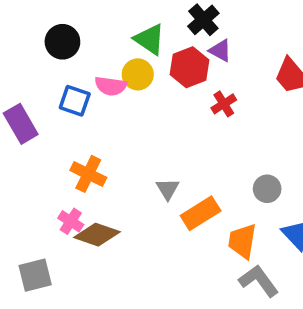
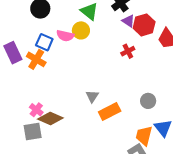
red hexagon: (189, 67) -> (144, 25), moved
orange cross: (88, 174) -> (36, 59), moved
orange trapezoid: (242, 241) -> (144, 136), moved
gray square: (35, 275) -> (33, 131), moved

